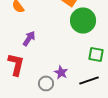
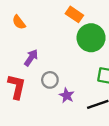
gray circle: (46, 83) -> (50, 80), moved

